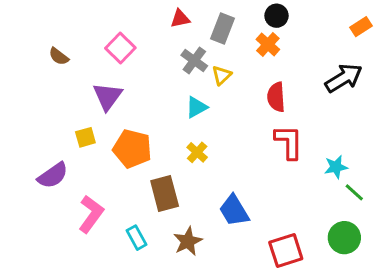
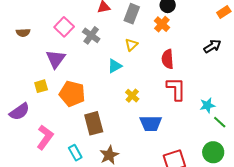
brown semicircle: (59, 56) -> (23, 33), turned -40
gray cross: (194, 61) -> (91, 35), moved
black arrow: (344, 78) -> (212, 46), size x0.7
yellow cross: (197, 152) -> (132, 96), moved
blue trapezoid: (234, 211) -> (151, 123), moved, turned -60

